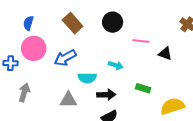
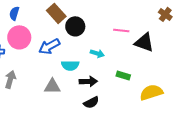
black circle: (113, 22) -> (75, 26), moved
black triangle: (165, 54) -> (144, 42), size x1.5

